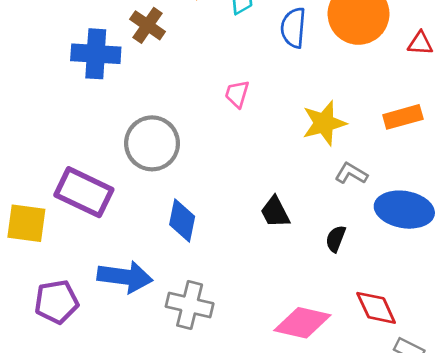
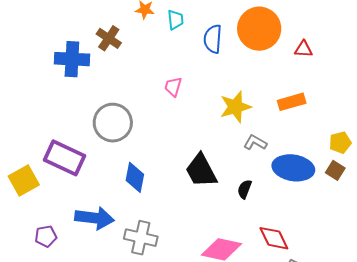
black trapezoid: (275, 212) -> (201, 171), size x1.5
yellow square: (26, 223) -> (24, 180), turned -36
purple pentagon: (56, 302) -> (46, 236), size x0.7

